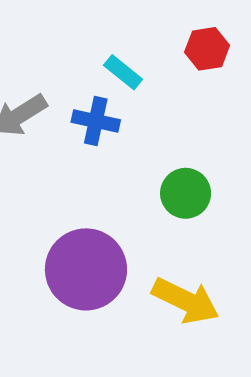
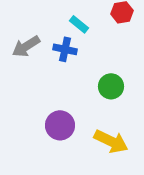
purple circle: (86, 269) -> (60, 125), size x0.7

